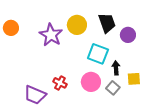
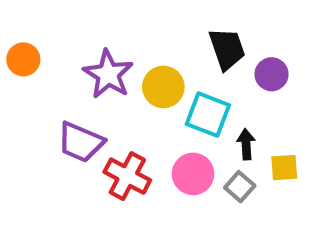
yellow circle: (77, 25) -> (163, 87), moved
red cross: (60, 83) -> (127, 176), size x1.5
purple trapezoid: (35, 95) -> (81, 142), moved

